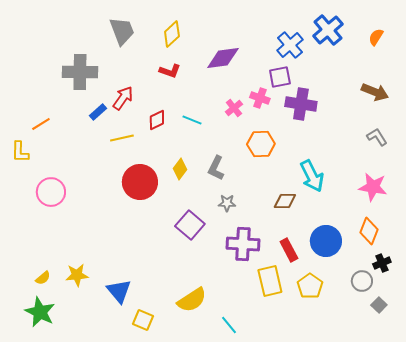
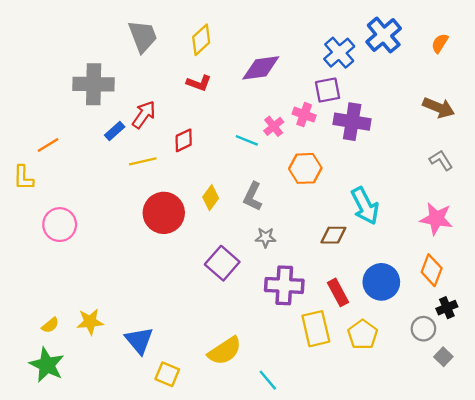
cyan line: (192, 120) -> (247, 140), moved

